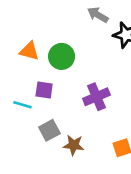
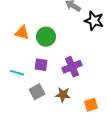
purple square: (44, 90) -> (41, 65), moved
brown star: (74, 145) -> (63, 95), moved

